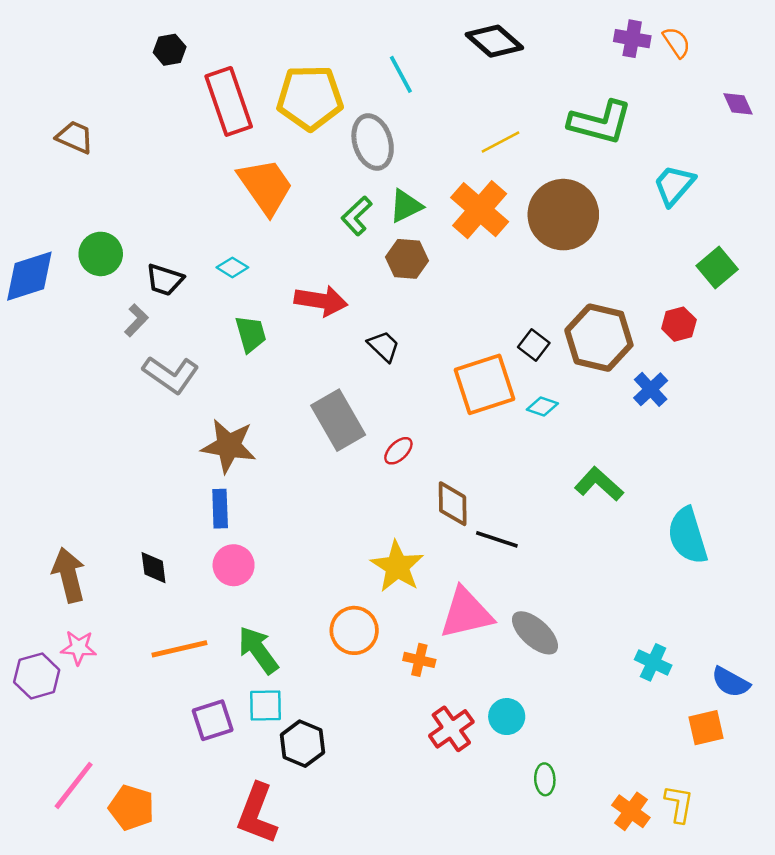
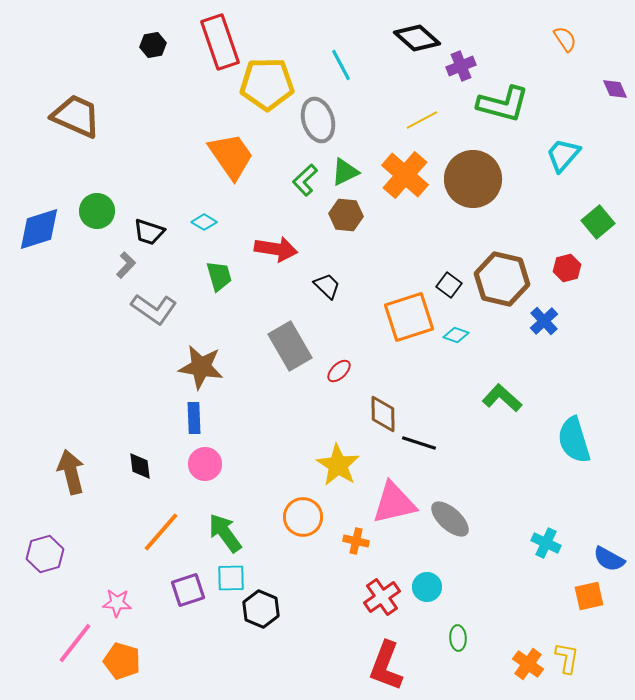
purple cross: (632, 39) -> (461, 66), moved, turned -32
red rectangle: (229, 101) -> (220, 42), moved
brown trapezoid: (75, 137) -> (76, 116), size x1.6
pink star: (79, 648) -> (117, 603), moved
orange line: (179, 649) -> (161, 532), turned -36
red L-shape: (257, 814) -> (386, 666), moved

